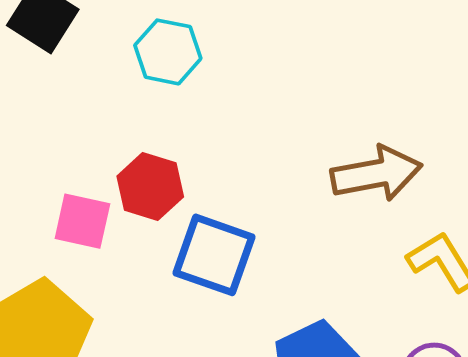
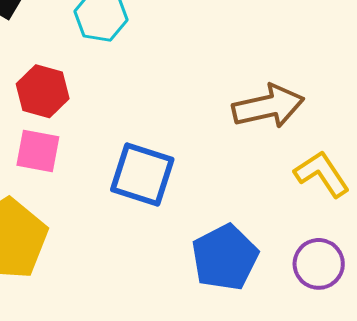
red hexagon: (150, 187) -> (43, 91), moved

